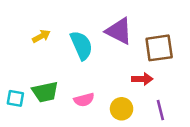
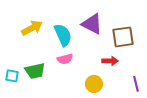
yellow arrow: (41, 36) -> (32, 28), size x1.5
pink semicircle: (84, 100) -> (65, 59), moved
purple line: (160, 110) -> (136, 84), moved

